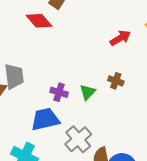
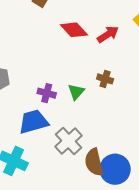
red diamond: (39, 21) -> (74, 30), moved

